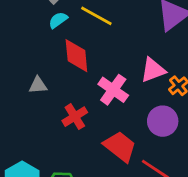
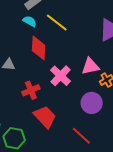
cyan semicircle: (58, 20) -> (30, 21), turned 56
red trapezoid: (120, 146) -> (45, 117), moved

